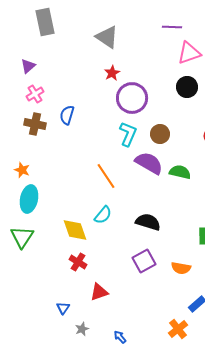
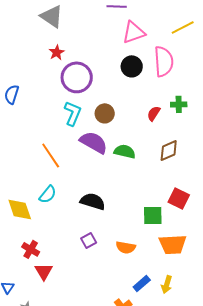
purple square: (144, 261) -> (89, 240), size x0.7
red cross: (78, 262) -> (31, 249), moved
red triangle: (99, 292) -> (44, 271), turned -42

